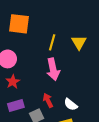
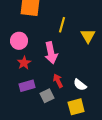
yellow triangle: (79, 42) -> (88, 36), moved
pink arrow: (53, 69) -> (51, 53), moved

